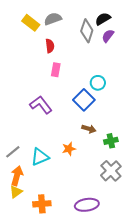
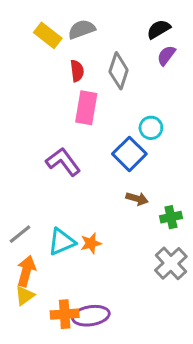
gray diamond: (87, 31) -> (119, 71), moved
pink rectangle: (56, 70) -> (86, 108), size x1.5
orange star: (69, 149) -> (91, 243), moved
purple ellipse: (87, 205) -> (91, 316), moved

